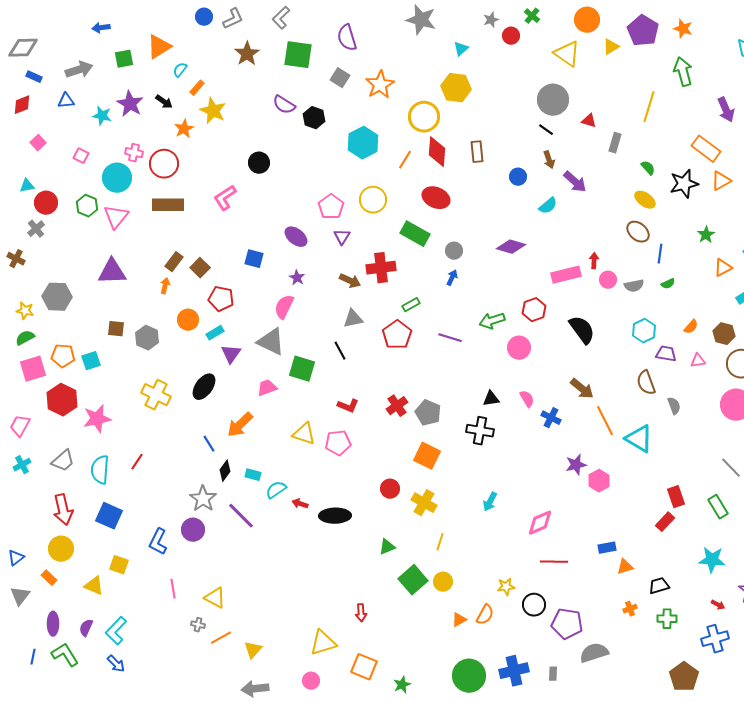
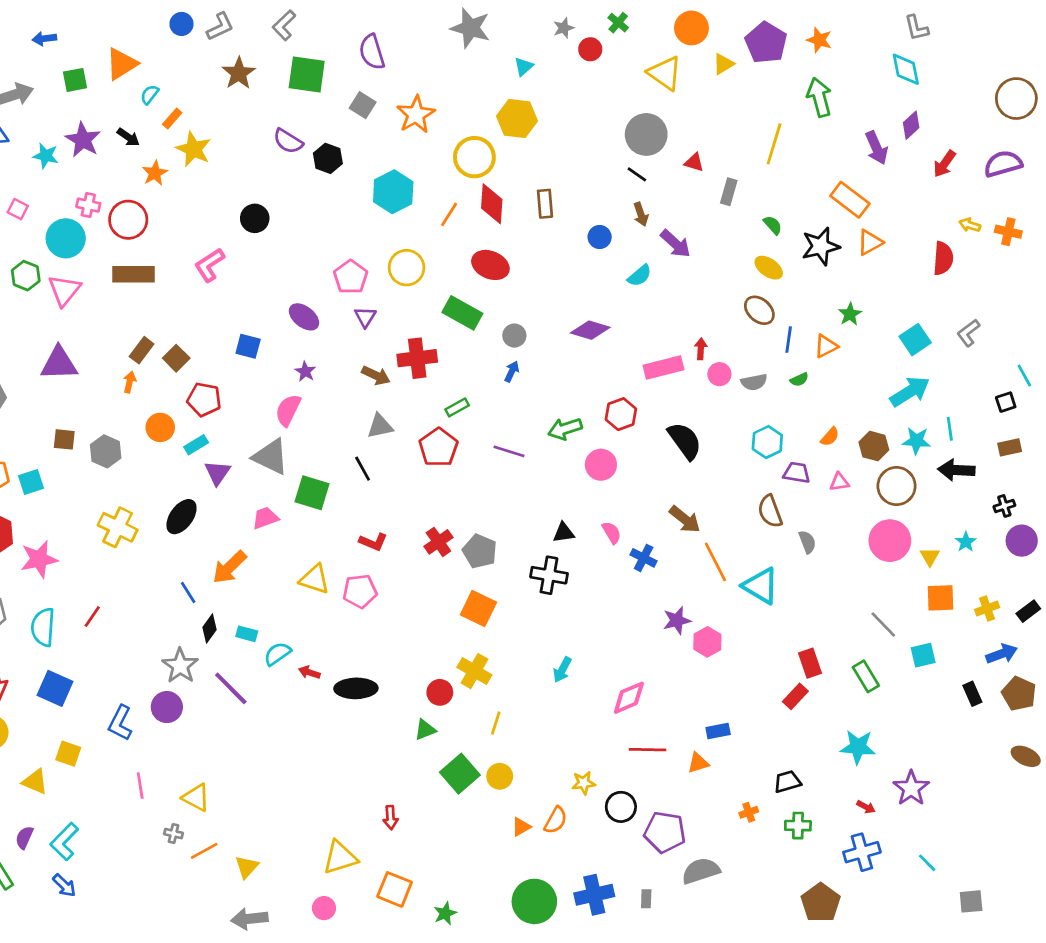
orange triangle: (723, 268) -> (826, 346), moved
red circle: (390, 489) -> (440, 692), moved
orange triangle: (625, 567) -> (698, 763), moved

